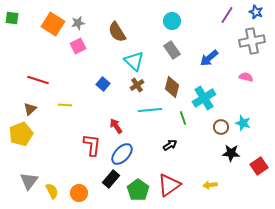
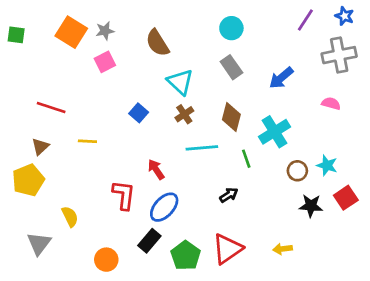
green square: (12, 18) -> (16, 35), moved
red square: (259, 166) -> (346, 198), moved
yellow semicircle: (52, 191) -> (70, 217), moved

